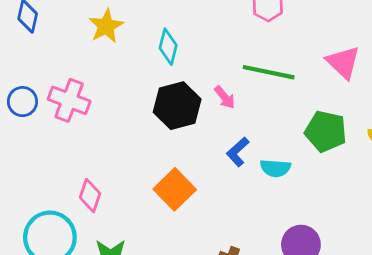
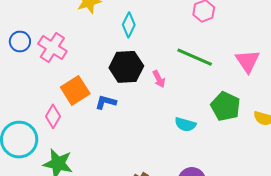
pink arrow: (225, 97) -> (159, 79), moved
blue L-shape: (238, 152) -> (106, 102), moved, turned 45
orange square: (175, 189) -> (75, 90), moved

